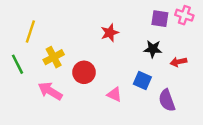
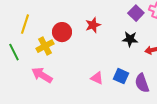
purple square: (160, 19) -> (136, 13), turned 35
red circle: (84, 72) -> (62, 32), moved
blue square: (142, 81) -> (121, 76), moved

